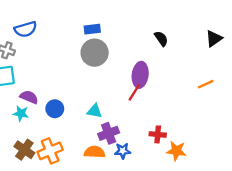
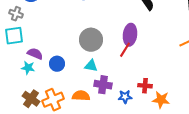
gray circle: (95, 53) -> (91, 40), moved
purple cross: (109, 133) -> (103, 85), turned 30
blue star: (123, 151) -> (125, 97), moved
orange semicircle: (95, 152) -> (81, 96), moved

